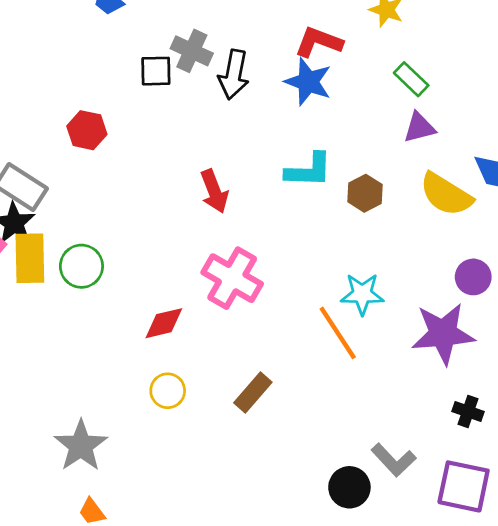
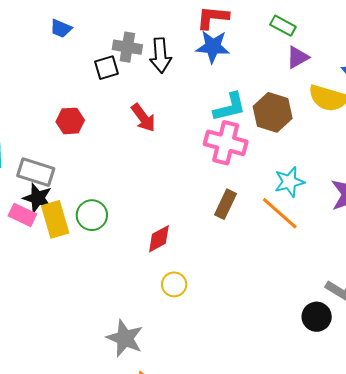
red arrow: (214, 191) -> (143, 118), moved
brown hexagon: (365, 193) -> (273, 112), size x1.5
pink cross: (232, 278) -> (226, 143), moved
brown rectangle: (253, 393) -> (225, 204), moved

